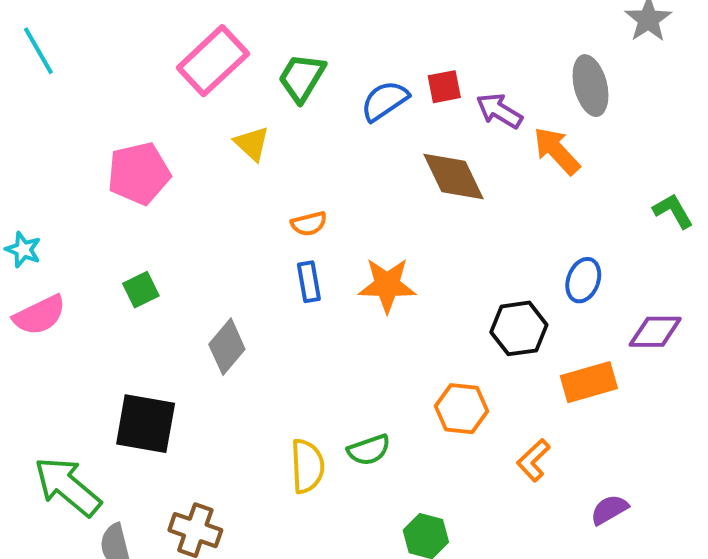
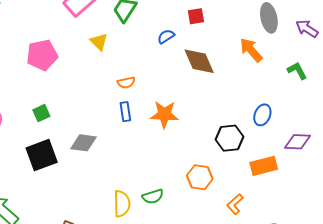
blue semicircle: (385, 101) -> (166, 36), moved, size x0.7
purple arrow: (499, 111) -> (307, 29), moved
green L-shape: (673, 211) -> (297, 71), moved
gray diamond: (227, 347) -> (84, 143), turned 56
black square: (146, 424) -> (42, 155), moved, turned -32

